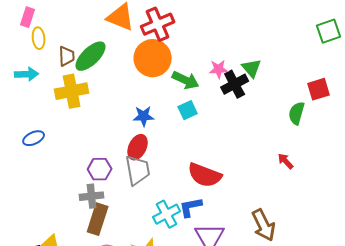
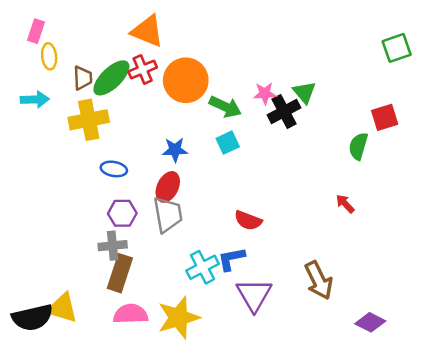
red cross: (158, 24) -> (143, 70), moved, size x0.7
blue ellipse: (34, 138) -> (114, 169), moved, turned 35
red semicircle: (205, 175) -> (248, 220), size x0.7

